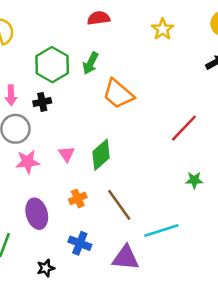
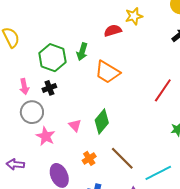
red semicircle: (99, 18) -> (113, 31), moved
yellow star: (163, 29) -> (134, 16), turned 30
pink star: (28, 162) -> (46, 136), turned -30

